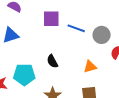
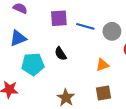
black semicircle: (52, 61) -> (61, 54), moved
cyan pentagon: (24, 75) -> (33, 64), moved

